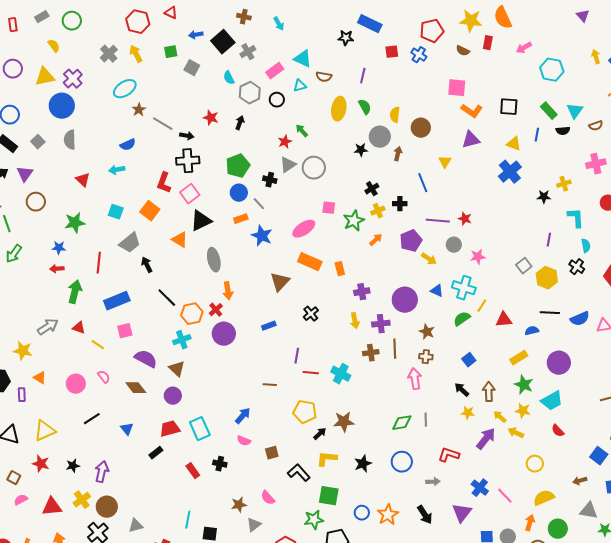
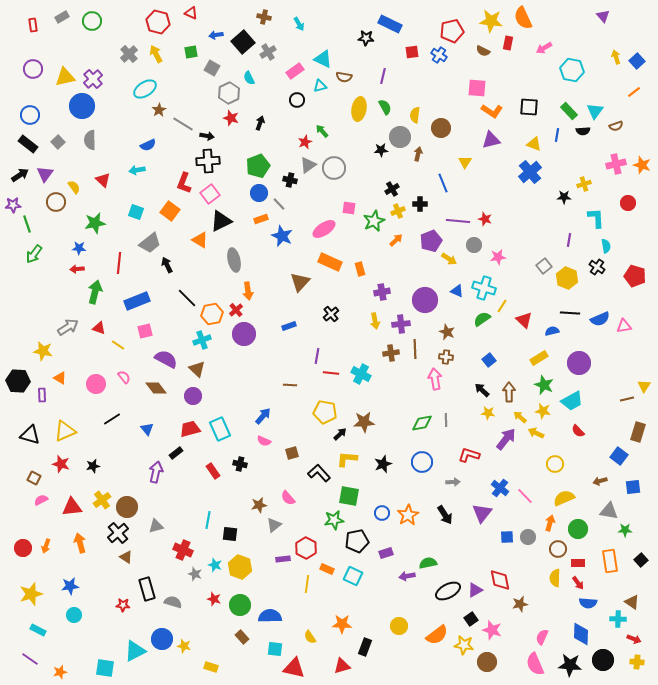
yellow semicircle: (54, 46) -> (74, 187), moved
gray hexagon: (250, 93) -> (229, 93), moved
red triangle: (504, 320) -> (524, 320), turned 48
purple arrow: (102, 472) -> (156, 472), moved

